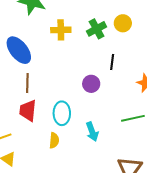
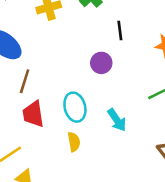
brown line: (27, 83) -> (25, 81), turned 30

